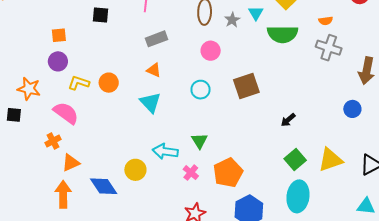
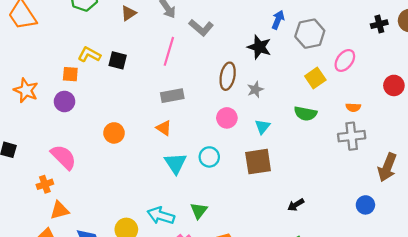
cyan triangle: (256, 13) -> (262, 127), moved
green semicircle: (282, 34) -> (306, 114), size x0.7
gray cross: (329, 48) -> (352, 136), turned -35
yellow L-shape: (79, 83) -> (89, 55), moved
orange star: (29, 89) -> (26, 90), moved
cyan triangle: (150, 102) -> (175, 163), moved

